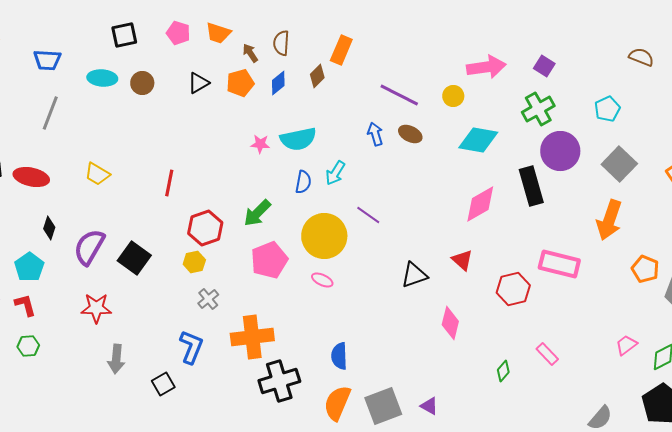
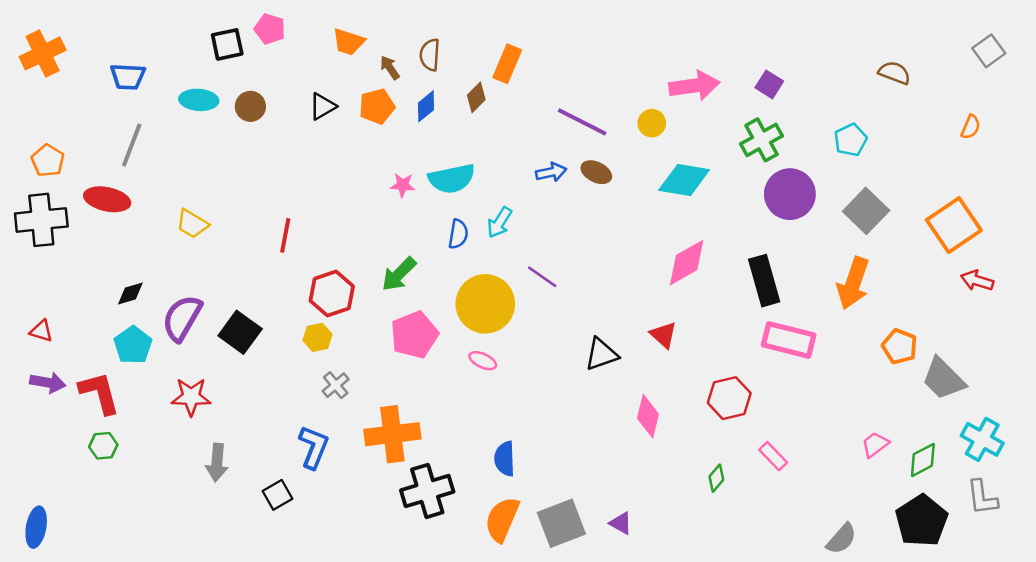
pink pentagon: (178, 33) -> (270, 29), moved
blue arrow: (375, 134) -> (551, 172), turned 95
red ellipse: (31, 177) -> (107, 199), moved
black rectangle: (531, 186) -> (764, 281), moved
black diamond: (49, 228) -> (130, 294), turned 55
cyan pentagon: (29, 267) -> (133, 345), moved
red hexagon: (513, 289) -> (729, 398), moved
red L-shape: (25, 305) -> (99, 393), size x1.5

